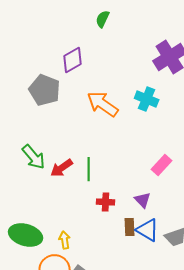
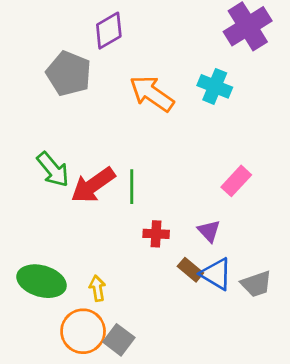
red arrow: (62, 168) -> (93, 185), size x1.4
brown rectangle: (130, 227) -> (190, 270), turned -48

